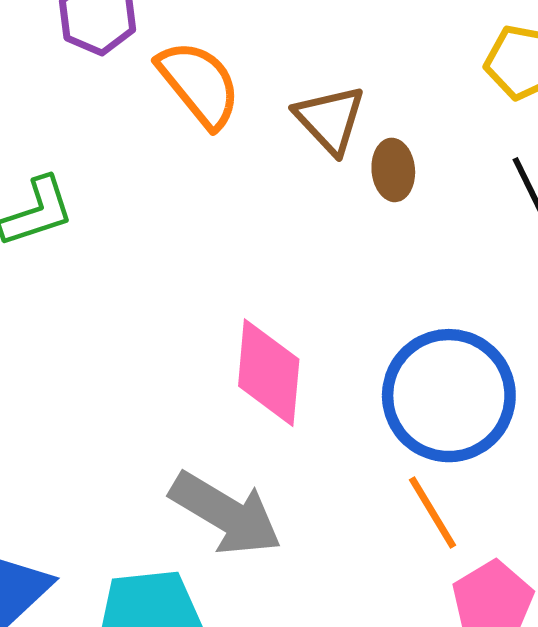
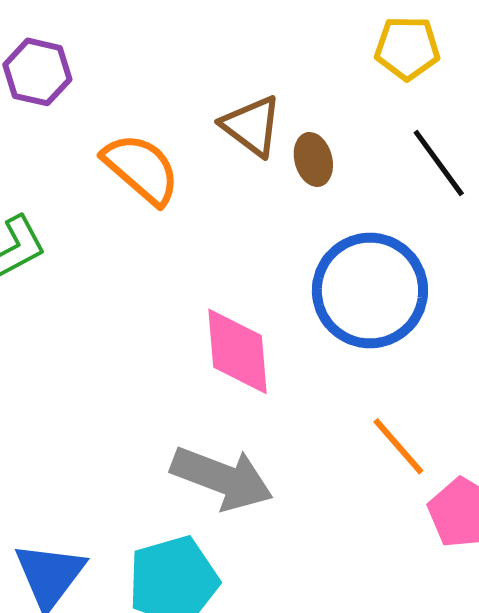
orange semicircle: (199, 84) -> (141, 169), moved
blue circle: (449, 396) -> (370, 291), moved

